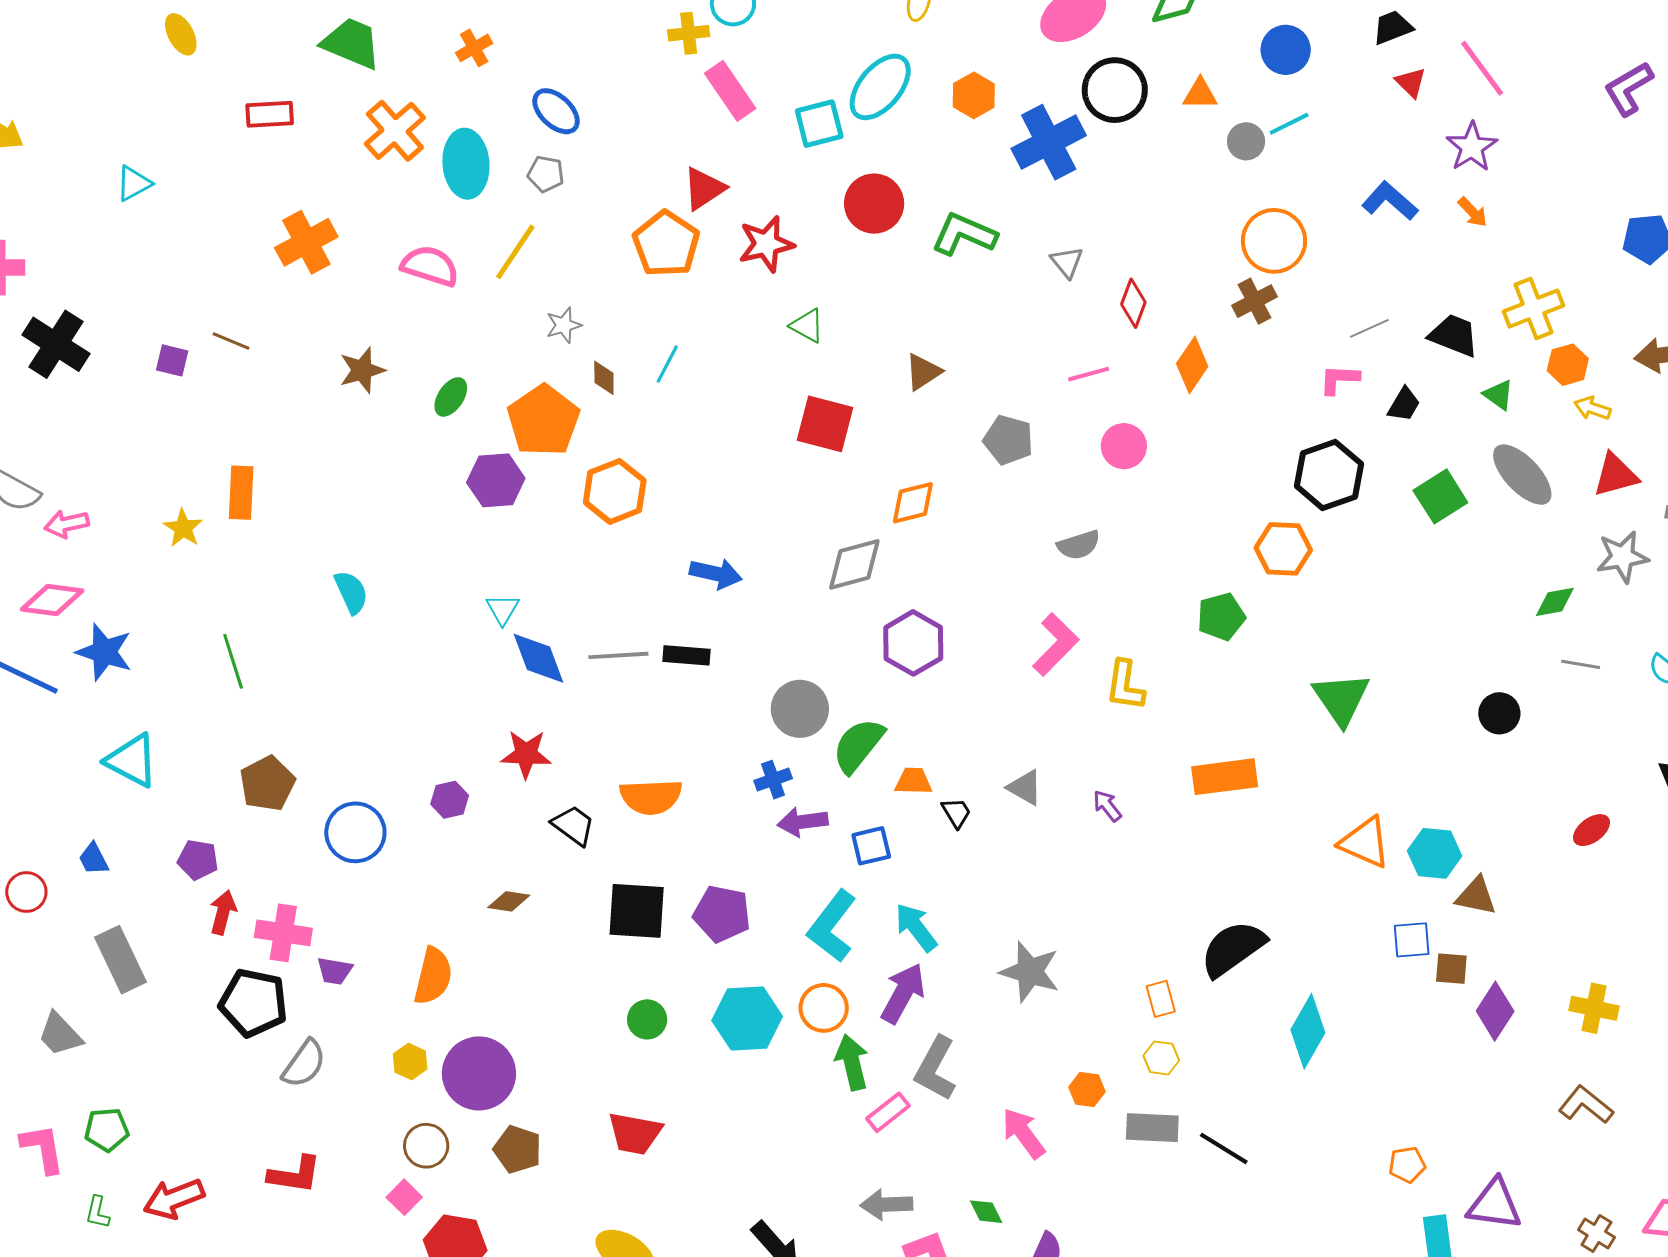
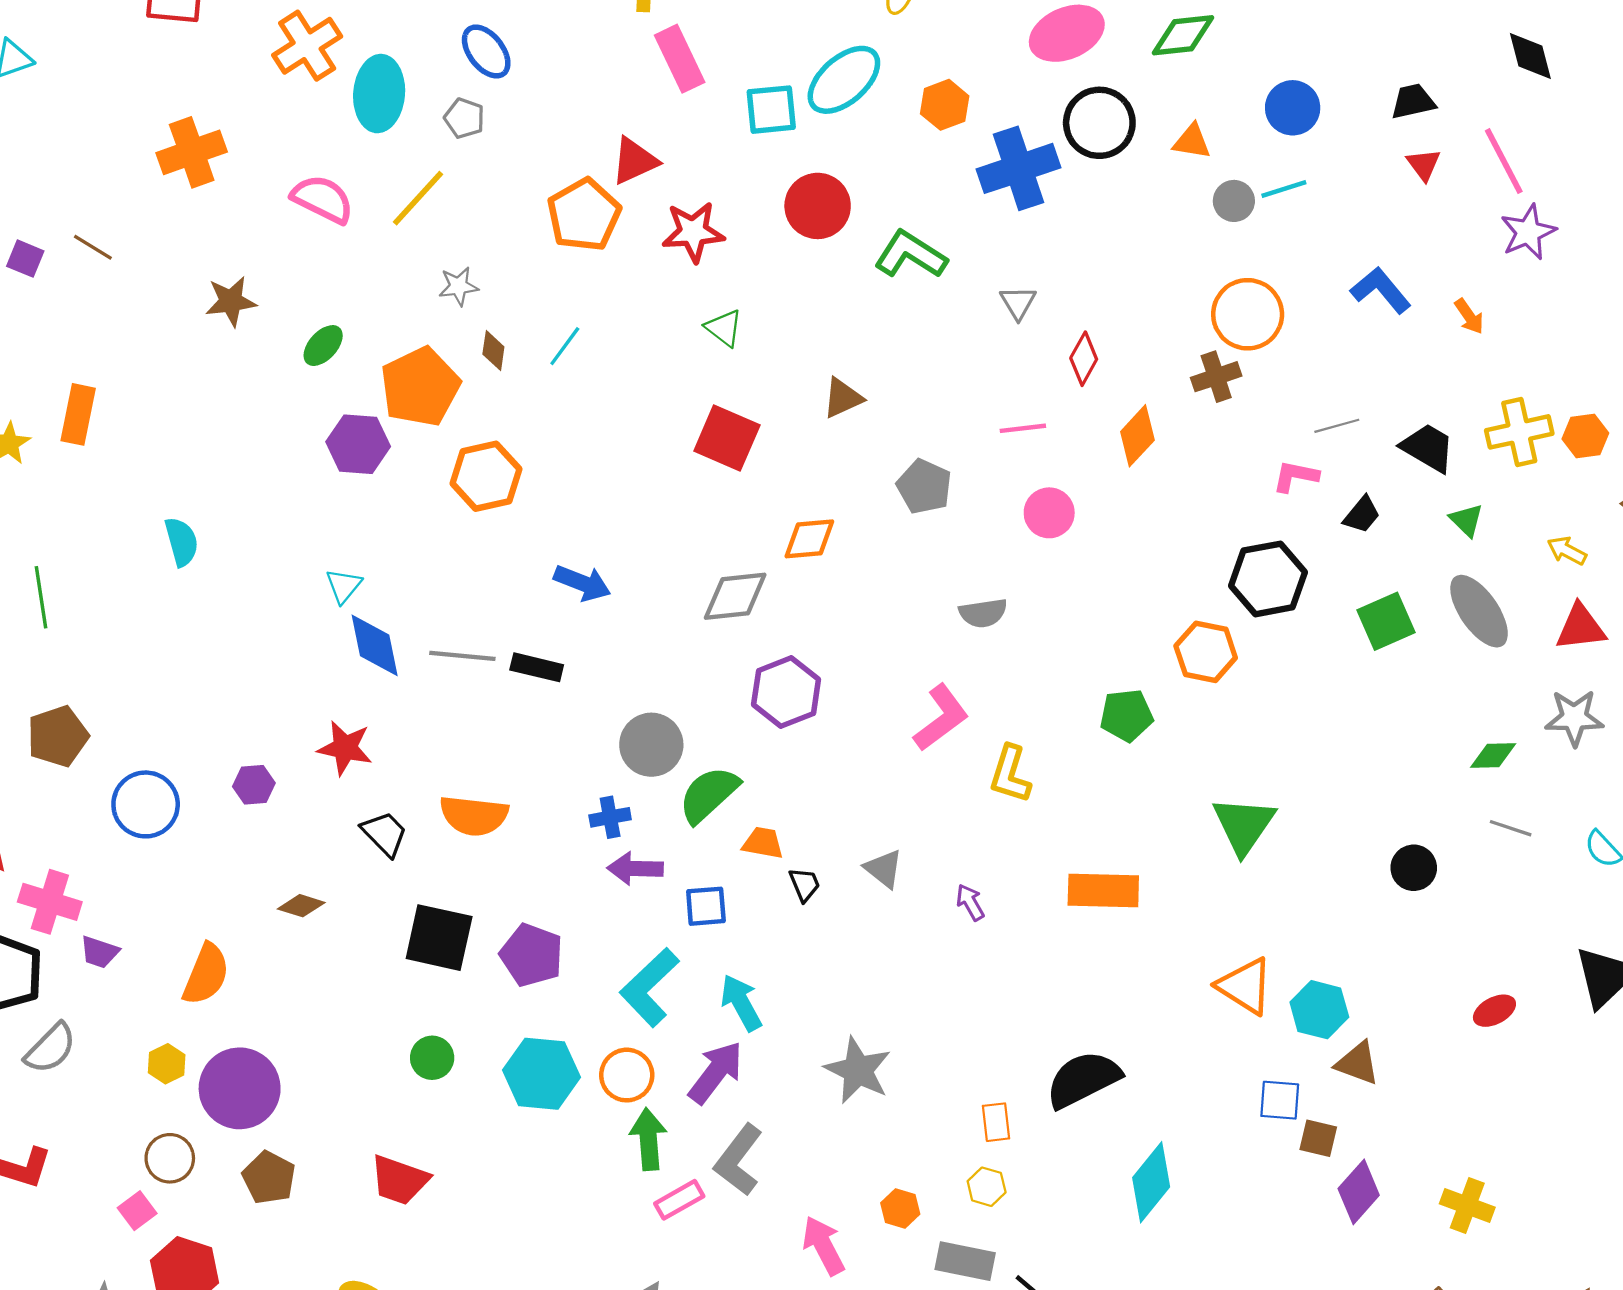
purple star: (1472, 147) -> (1528, 232), moved
orange hexagon: (1568, 365) -> (1585, 436), moved

